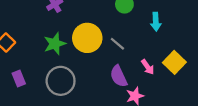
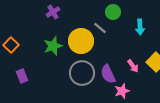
gray line: (117, 44) -> (100, 28), moved
gray circle: (61, 81) -> (82, 73), moved

